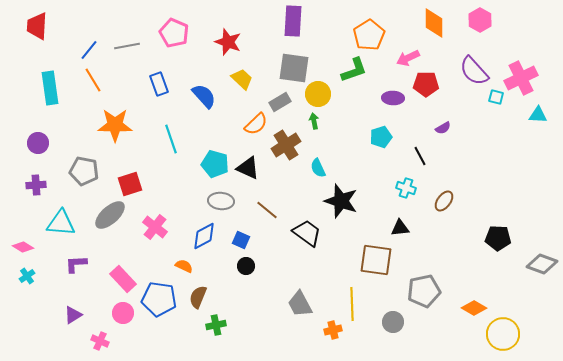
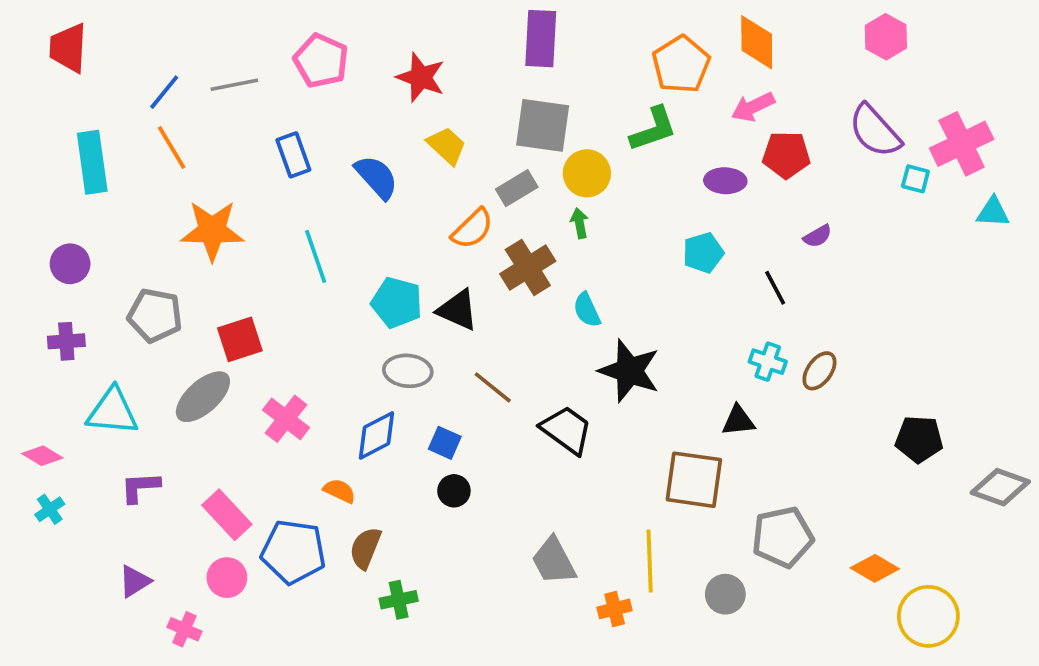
orange diamond: (434, 23) -> (757, 42), moved
cyan cross: (406, 188) -> (768, 362), moved

